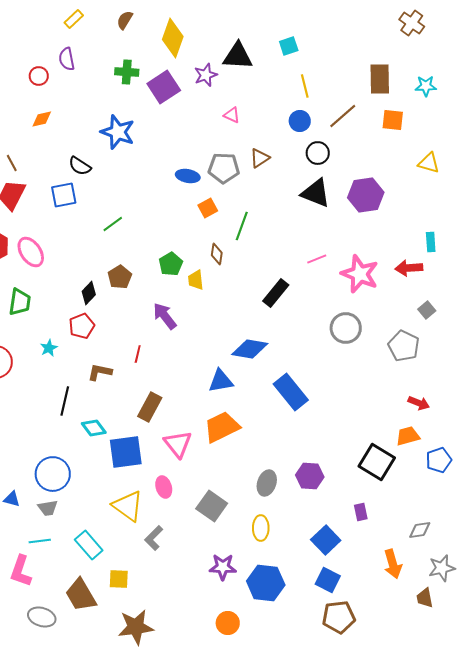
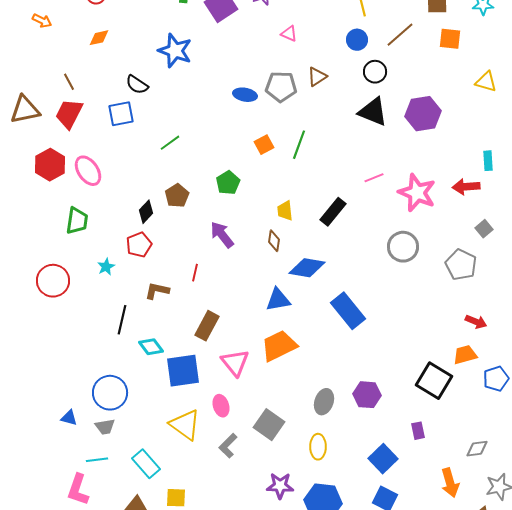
orange square: (208, 208) -> (264, 145), moved
brown diamond: (217, 254) -> (274, 241), moved
yellow trapezoid: (196, 280) -> (285, 211), moved
gray L-shape: (154, 538) -> (228, 446), moved

